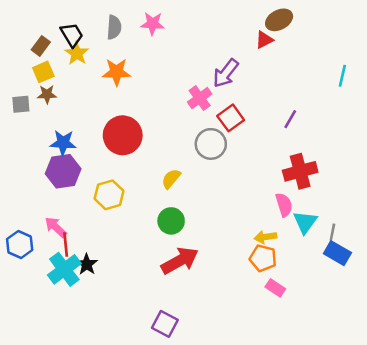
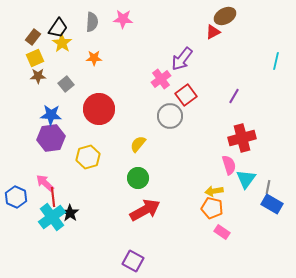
black trapezoid: (72, 35) -> (58, 28), turned 65
orange star: (116, 72) -> (94, 58), size x0.7
gray square: (21, 104) -> (66, 84), moved, turned -35

